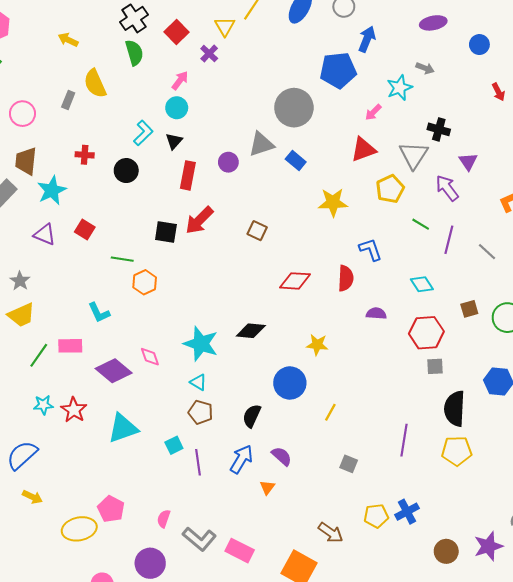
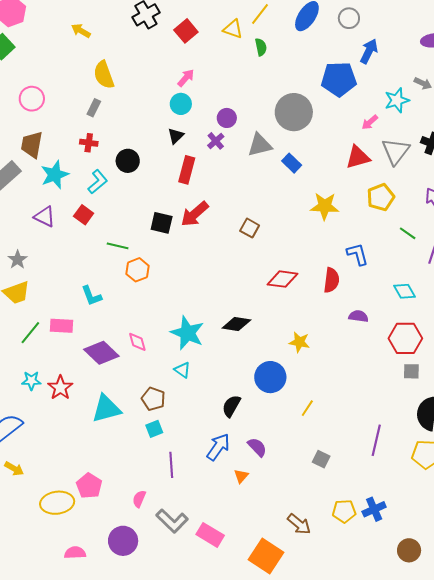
yellow triangle: (225, 26) -> (233, 29), turned -45
green semicircle: (134, 53) -> (261, 47), moved, size x0.7
purple cross: (209, 54) -> (216, 141), moved
gray rectangle: (68, 100) -> (94, 108), moved
cyan L-shape: (143, 133) -> (98, 182), moved
gray triangle: (414, 155) -> (396, 151), moved
purple circle: (228, 162) -> (227, 118), moved
brown pentagon: (201, 412) -> (153, 399), moved
purple line: (198, 462) -> (171, 465), moved

